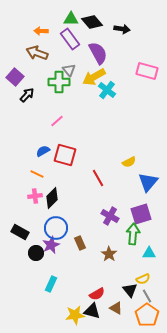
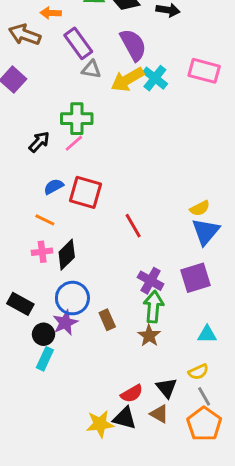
purple rectangle: (70, 39) -> (78, 43), moved
brown arrow: (37, 53) -> (25, 35), moved
gray triangle: (69, 70) -> (91, 69), turned -40
green cross: (59, 82) -> (77, 119), moved
cyan cross: (107, 90) -> (155, 78), moved
black arrow: (27, 95) -> (39, 142), moved
yellow semicircle: (129, 162) -> (200, 208), moved
green arrow: (133, 234) -> (153, 307), moved
cyan rectangle: (51, 284) -> (45, 359), moved
black triangle: (130, 290) -> (166, 388), moved

